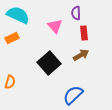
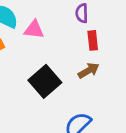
pink triangle: (55, 26) -> (34, 30), moved, turned -42

